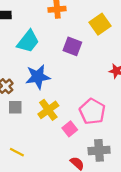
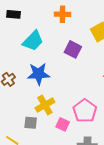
gray square: (15, 107) -> (31, 123), moved
pink square: (70, 129) -> (63, 124), turned -32

